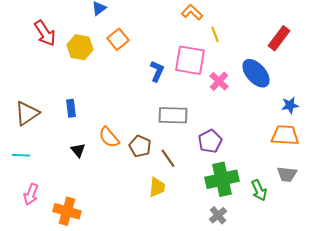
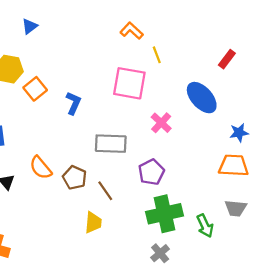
red rectangle: (279, 38) -> (227, 59), size x0.7
orange square: (118, 39) -> (35, 89), moved
blue L-shape: (157, 71) -> (73, 103), moved
pink cross: (219, 81) -> (161, 123), moved

